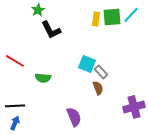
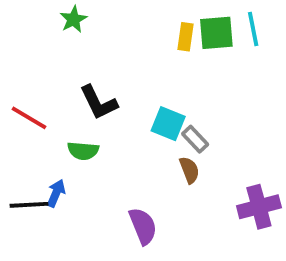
cyan line: (131, 15) -> (253, 29), turned -54
black L-shape: (51, 30) -> (99, 102), moved
blue arrow: (15, 123) -> (56, 193), moved

